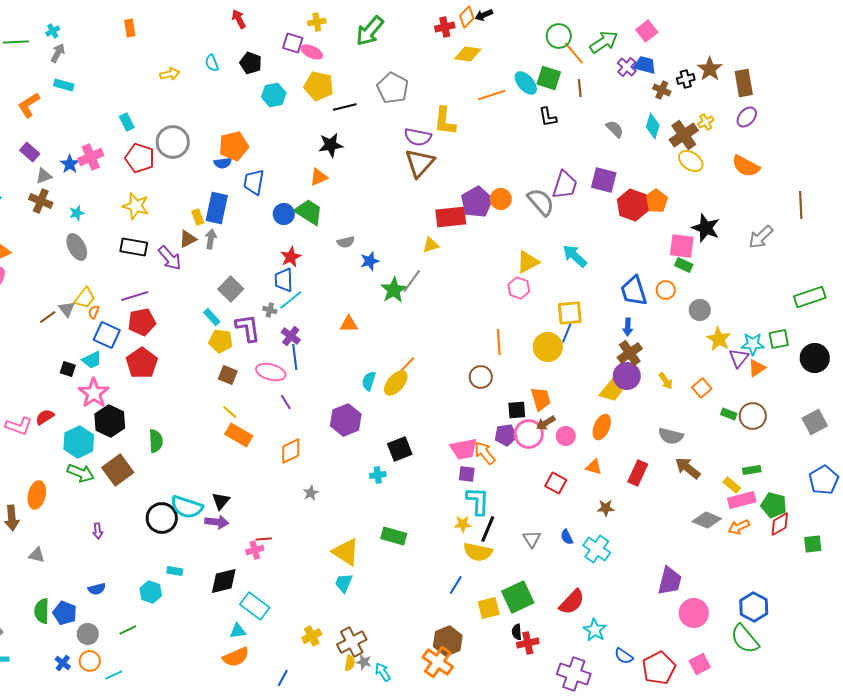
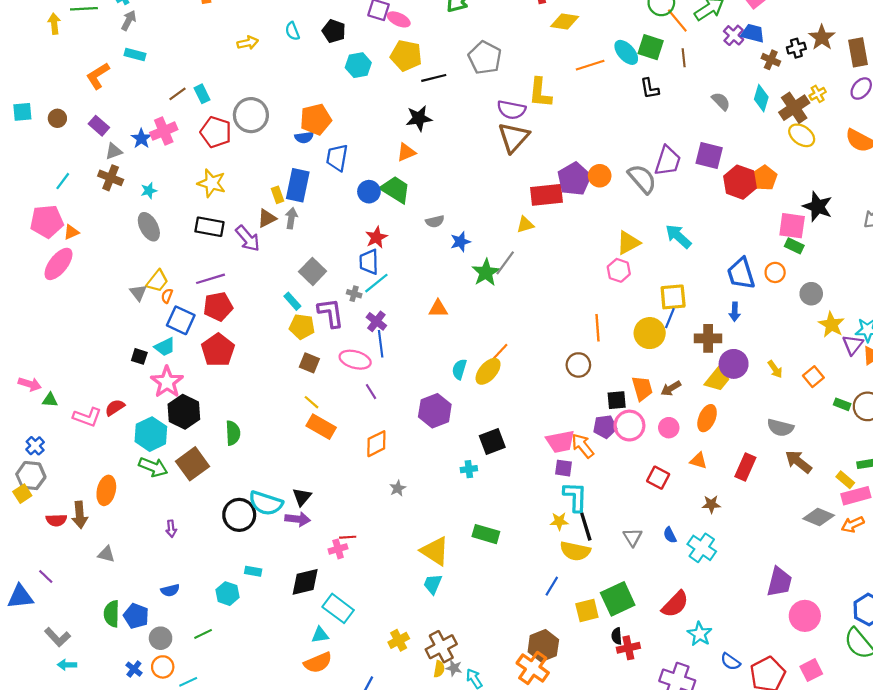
brown line: (48, 317) -> (178, 94), moved
brown cross: (630, 353) -> (708, 338), moved, turned 35
brown arrow: (546, 423) -> (671, 388), moved
black line: (488, 529) -> (586, 527), turned -40

